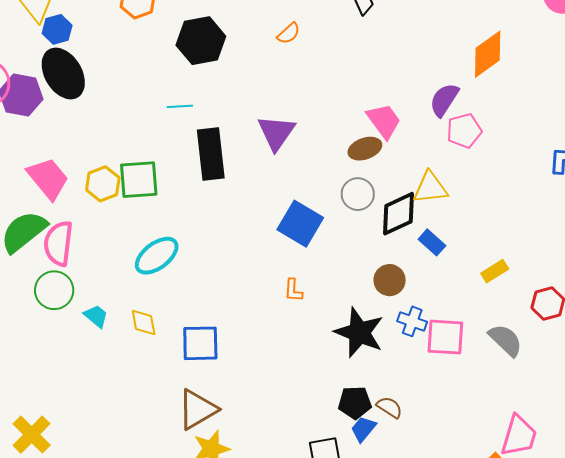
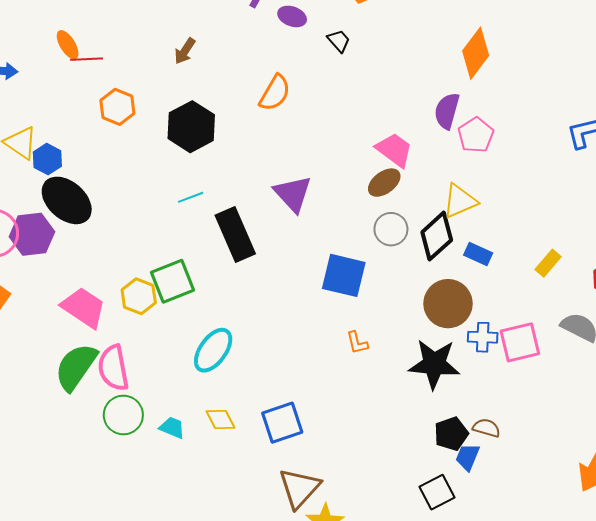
orange semicircle: (289, 33) -> (275, 93), size x1.5
brown circle: (390, 280) -> (448, 304), size x1.5

